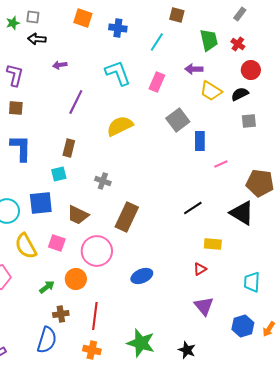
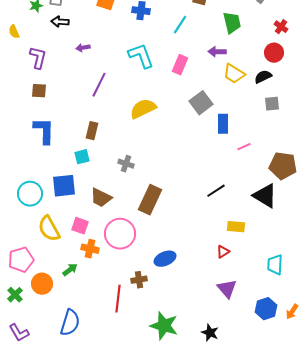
red cross: (238, 44) -> (281, 27), moved
orange circle: (76, 279) -> (42, 284), moved
brown cross: (61, 314) -> (139, 280), moved
orange cross: (92, 350) -> (90, 249), moved

